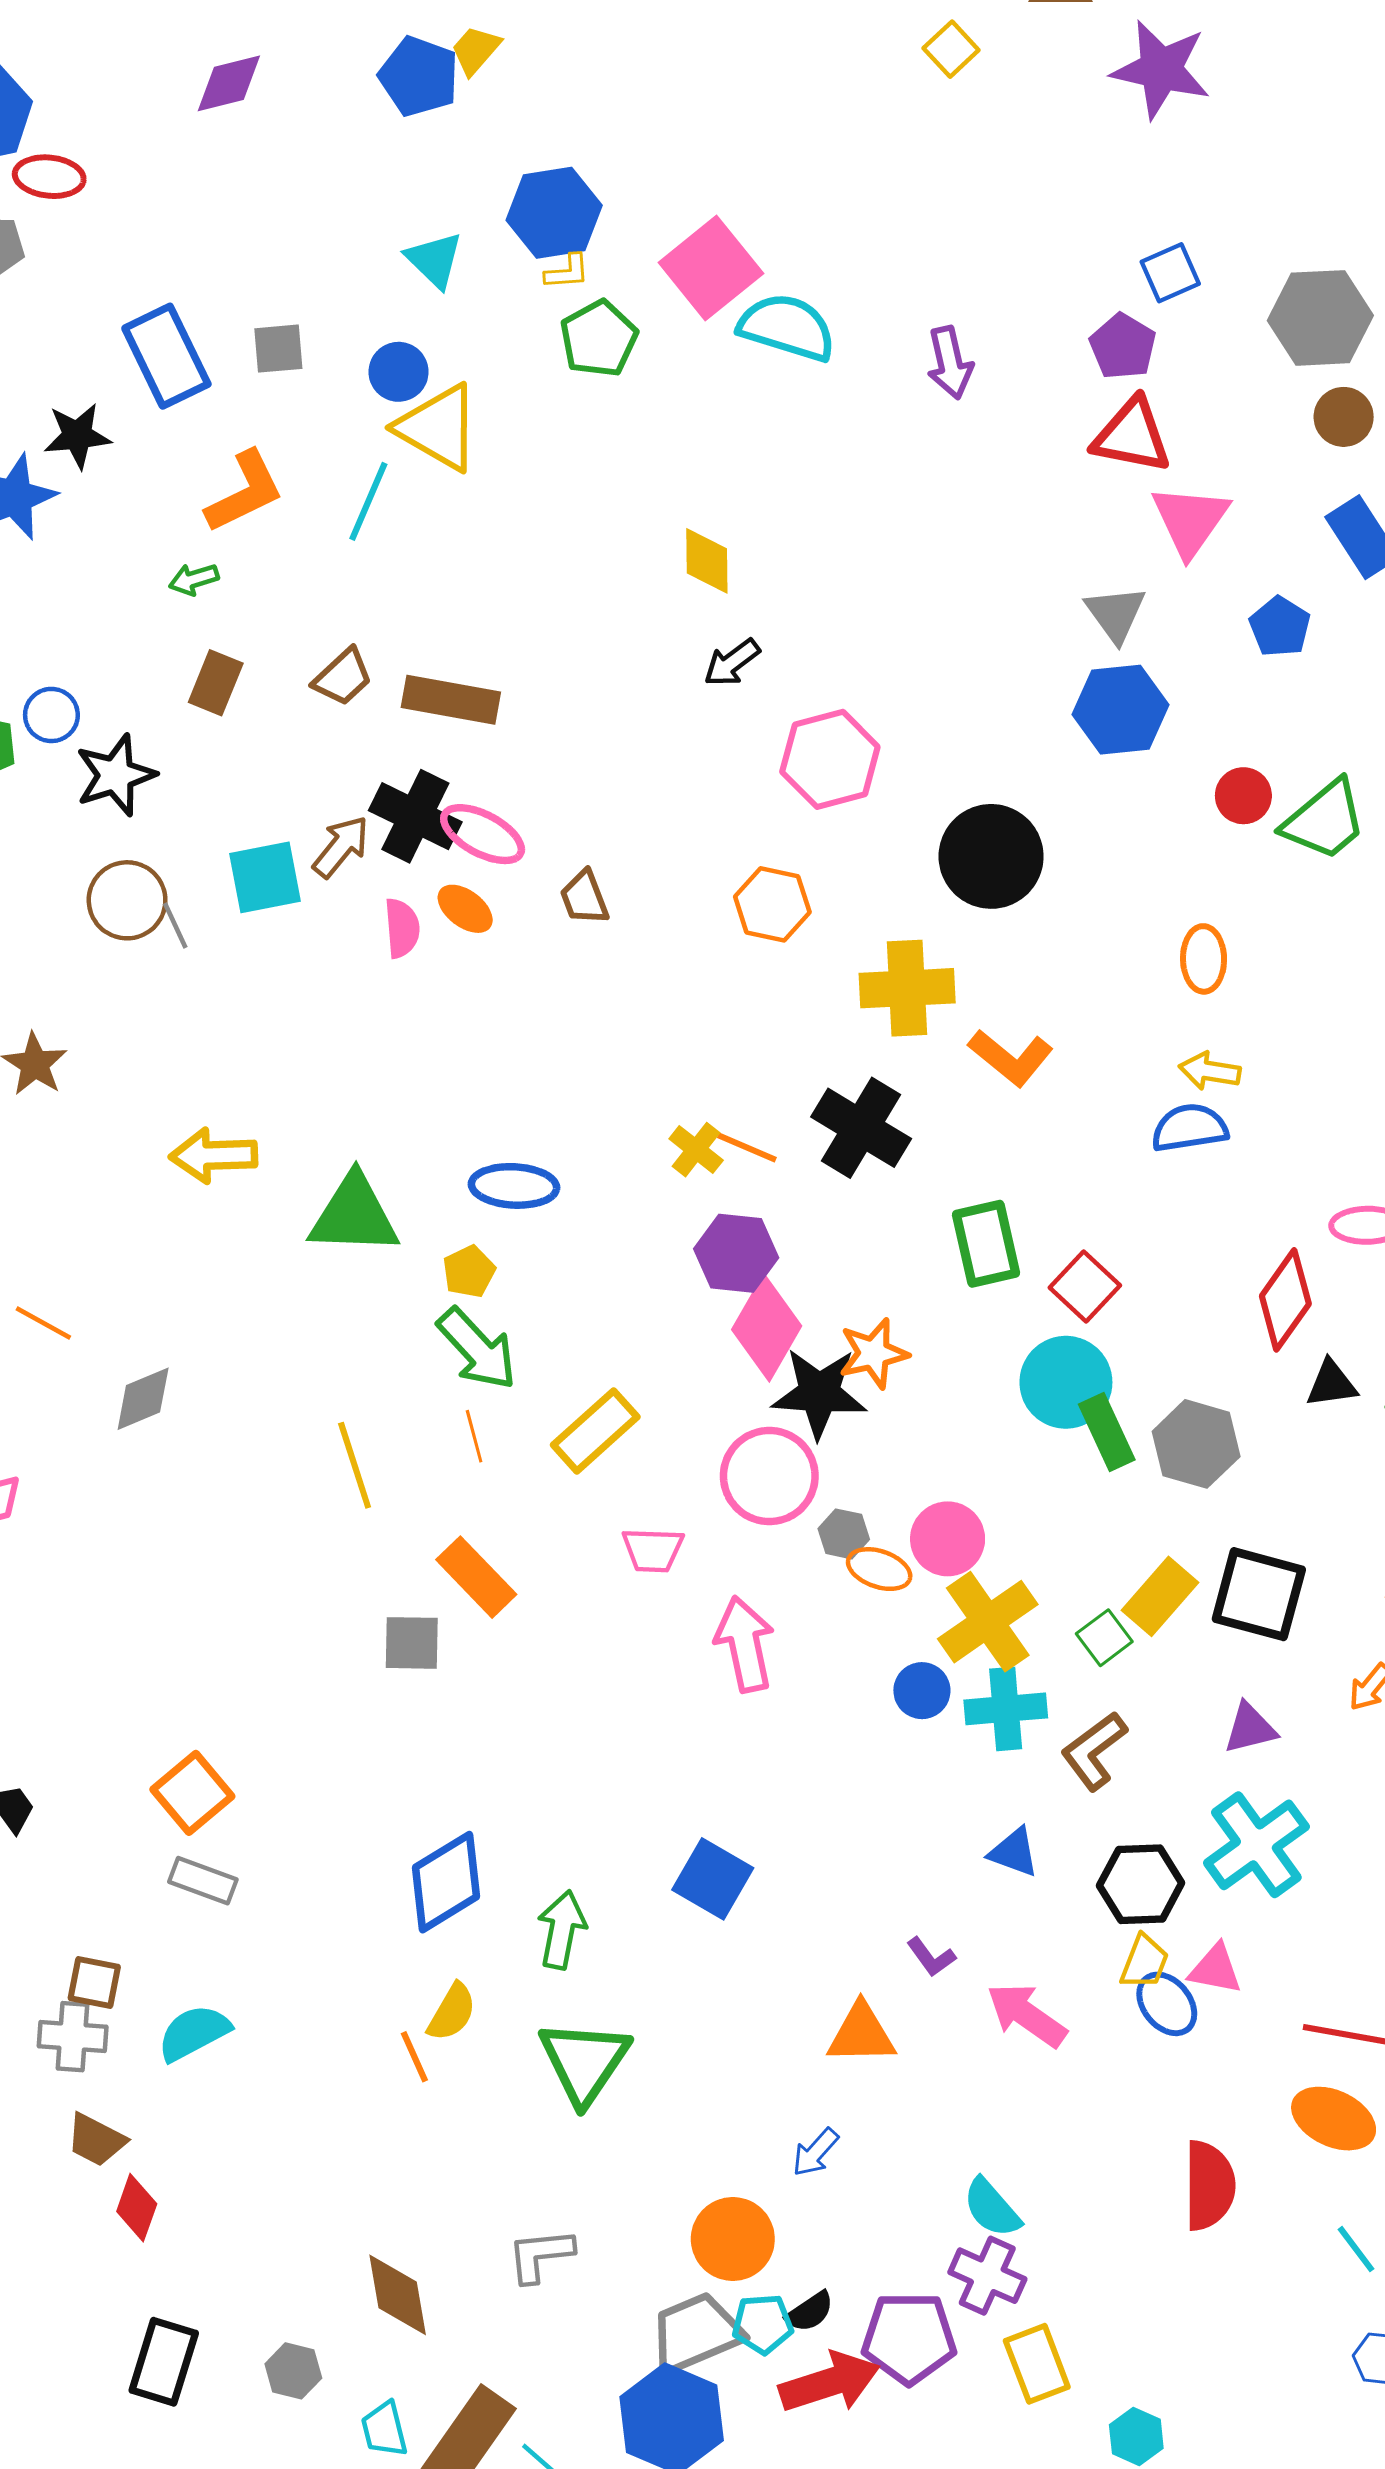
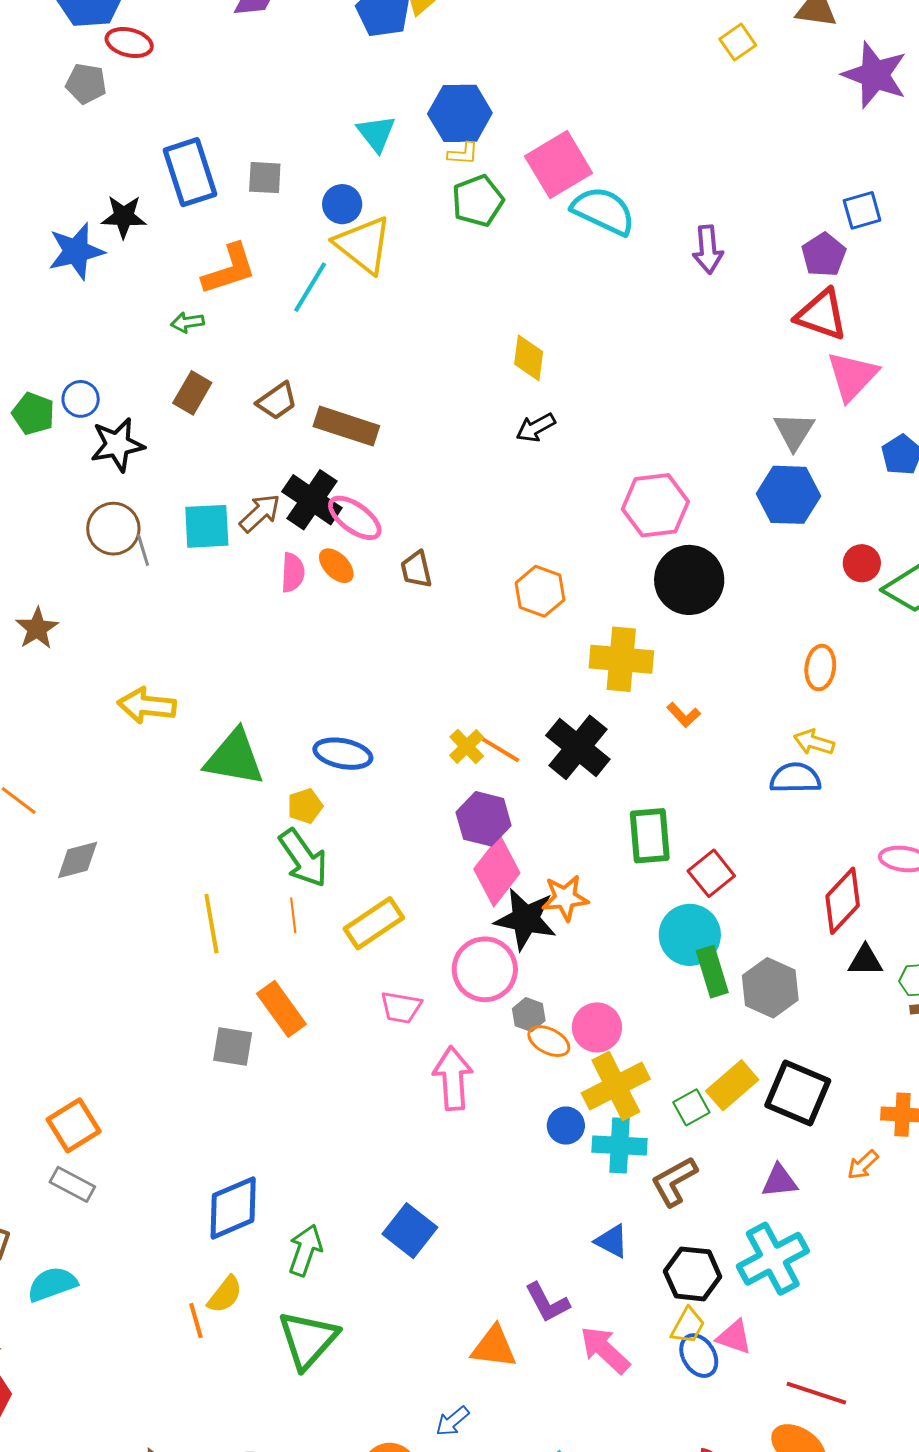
pink hexagon: (830, 759) -> (655, 505), moved
orange L-shape: (1011, 1058) -> (684, 715), size x0.6
purple L-shape: (931, 1957) -> (547, 1303), size x1.4

